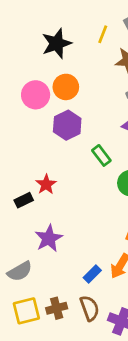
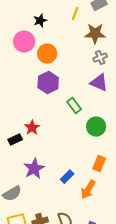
black star: (57, 43) -> (40, 21), size x0.6
pink circle: (36, 95) -> (24, 42), moved
blue rectangle: (92, 274) -> (67, 177), moved

